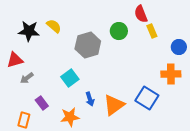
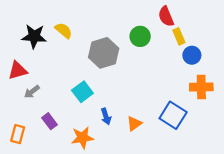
blue circle: (179, 47) -> (192, 55), moved
orange triangle: (114, 105) -> (134, 123), size x0.6
orange rectangle: (24, 120) -> (18, 134), moved

